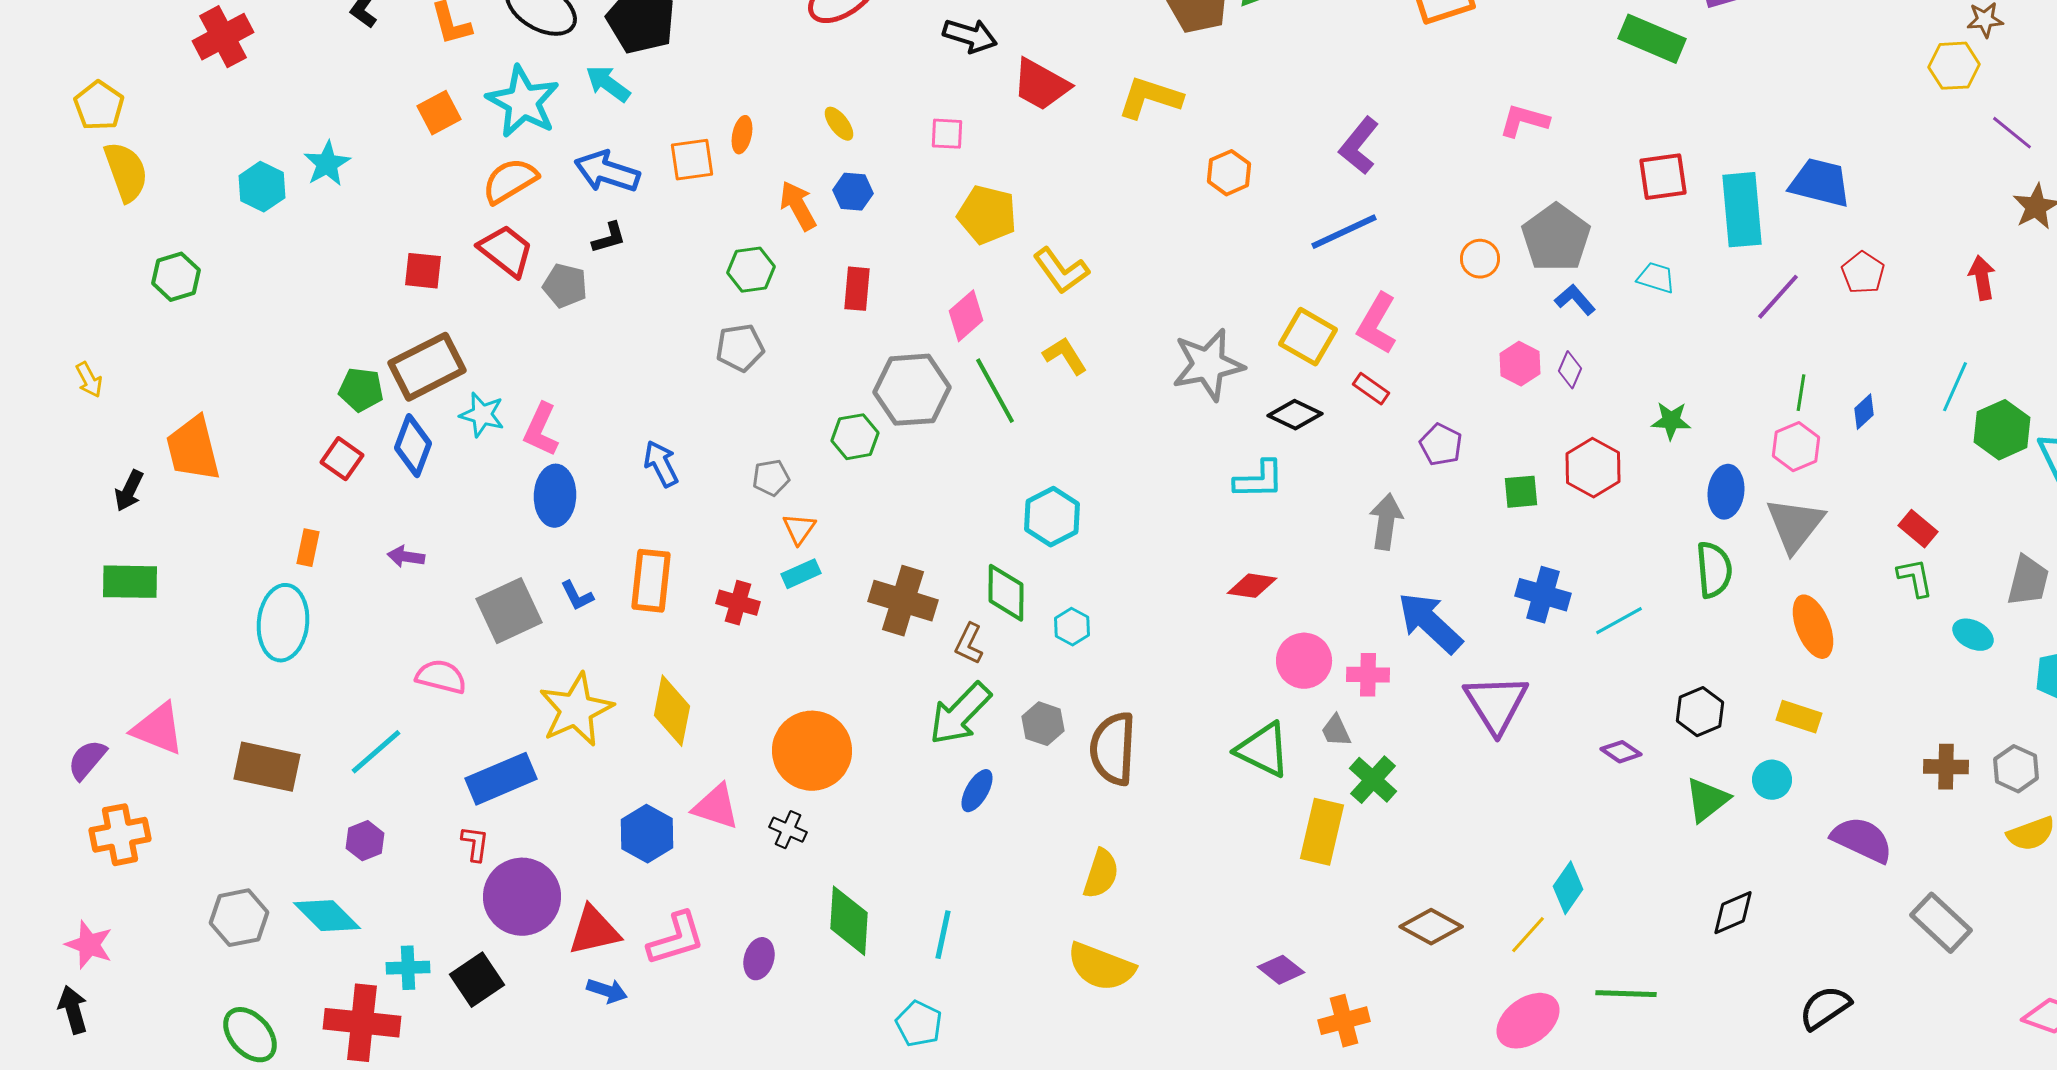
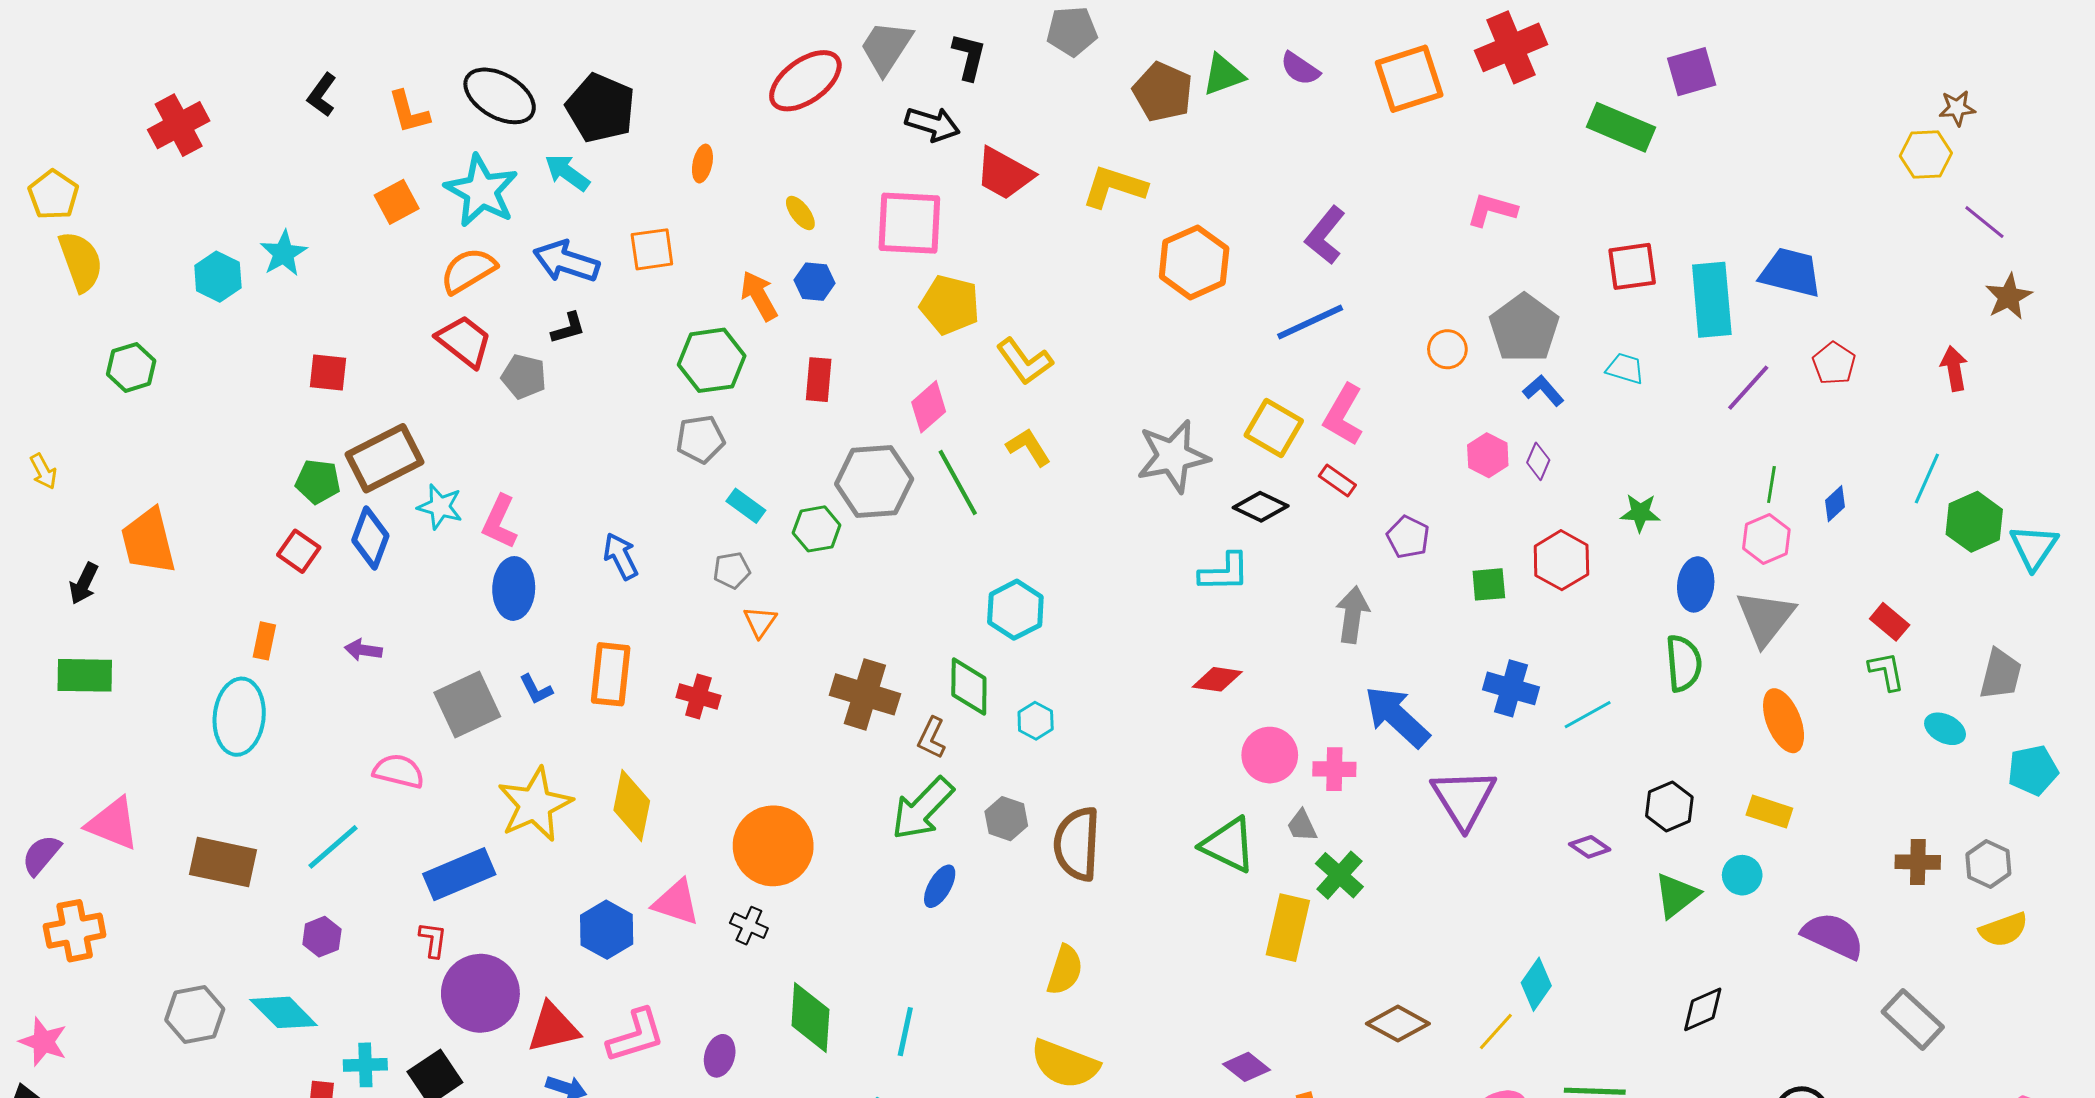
pink square: (947, 134) -> (909, 223), size x2.0
orange ellipse: (742, 135) -> (702, 164), moved
orange hexagon: (1229, 173) -> (1194, 262), size x1.6
green hexagon: (751, 270) -> (712, 360), size x1.4
red square: (423, 271) -> (328, 372), moved
cyan rectangle: (801, 574) -> (746, 506), moved, turned 60

